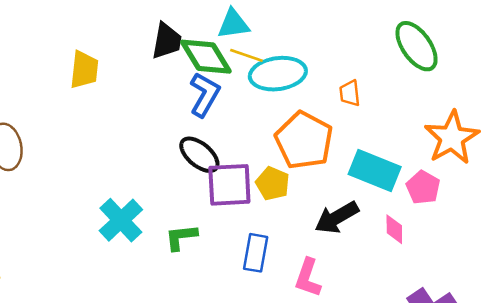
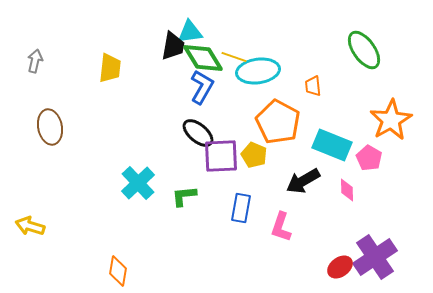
cyan triangle: (233, 24) -> (190, 32), moved

